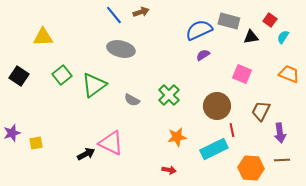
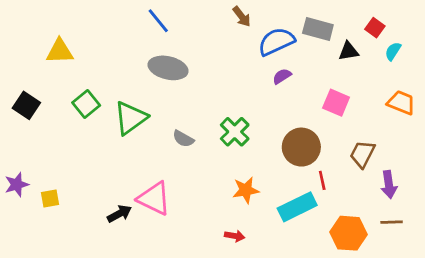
brown arrow: (141, 12) -> (242, 17), moved, turned 70

